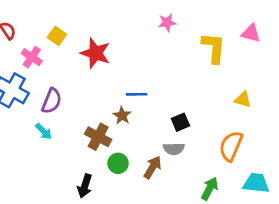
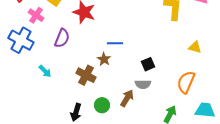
purple semicircle: (52, 101) -> (62, 38), moved
green circle: (118, 163) -> (102, 105), moved

